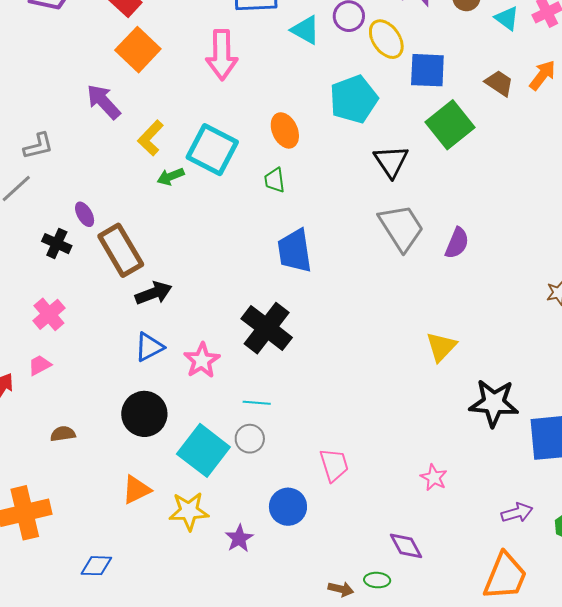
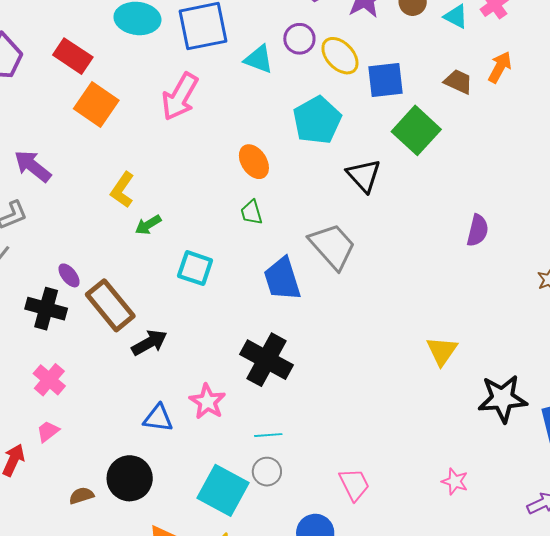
pink arrow: (222, 55) -> (180, 97), turned 39
purple arrow: (104, 102) -> (33, 166), moved
cyan square: (212, 150) -> (195, 268), moved, size x0.7
gray trapezoid: (401, 228) -> (332, 246), moved
purple semicircle: (457, 243) -> (478, 230), moved
black cross: (57, 244) -> (46, 309), size x1.4
blue triangle: (149, 347) -> (158, 418), moved, turned 44
black circle: (144, 414) -> (130, 478), moved

